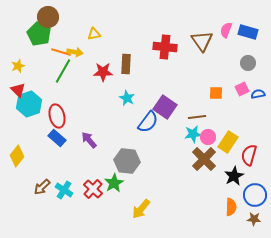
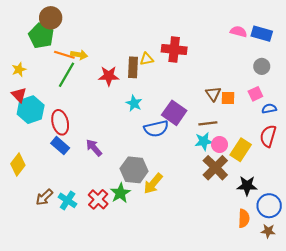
pink semicircle: (226, 30) -> (239, 32), turned 84
yellow triangle: (94, 34) -> (147, 59), moved
brown triangle: (202, 41) -> (213, 94), moved, size x0.7
blue semicircle: (258, 94) -> (269, 109), moved
blue semicircle: (148, 122) -> (156, 129), turned 40
red semicircle: (249, 155) -> (268, 136), moved
black star: (234, 176) -> (247, 186), turned 30
yellow arrow: (141, 209) -> (153, 184), moved

